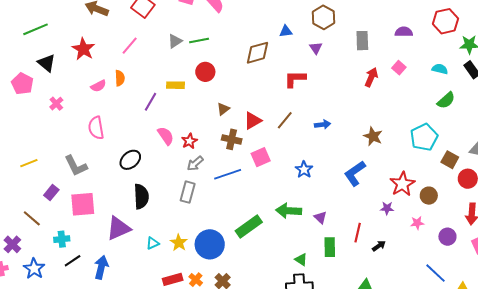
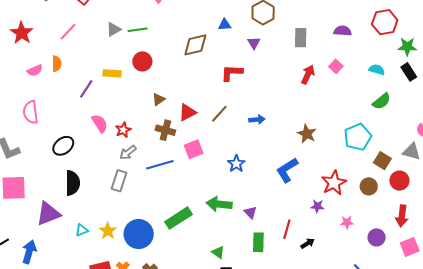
brown circle: (429, 196) -> (369, 186), moved
green triangle: (301, 259) -> (218, 252), moved

